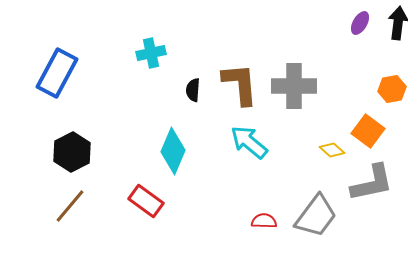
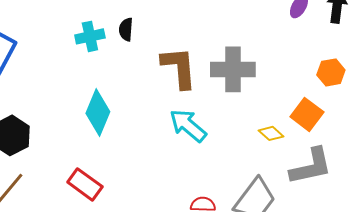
black semicircle: (193, 90) -> (126, 29), moved
cyan diamond: (173, 151) -> (98, 112), moved

